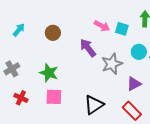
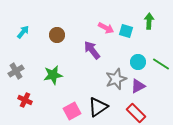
cyan circle: (139, 52) -> (138, 62), moved
gray star: (112, 64) -> (116, 79), moved
green star: (49, 73) -> (53, 75), turned -30
pink square: (54, 97) -> (72, 111), moved, turned -30

